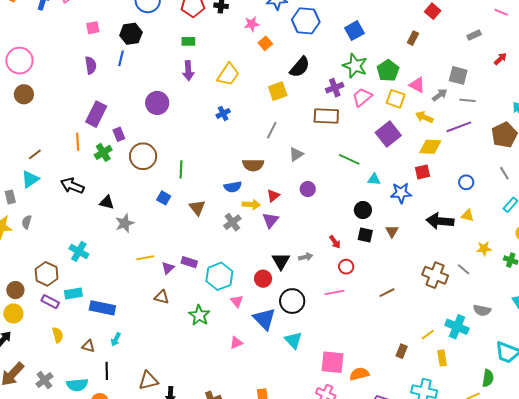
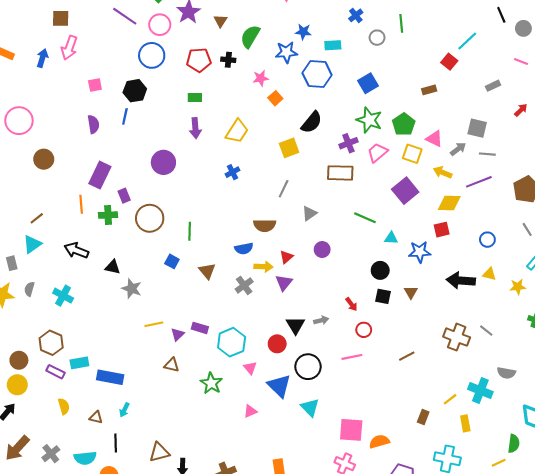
brown rectangle: (413, 38) -> (429, 90), turned 48
brown circle: (24, 94) -> (44, 159), moved
green cross: (103, 152) -> (108, 215), turned 30
gray star: (125, 223) -> (132, 289), turned -30
yellow star: (484, 249) -> (518, 287), moved
cyan cross: (79, 251) -> (63, 296), moved

